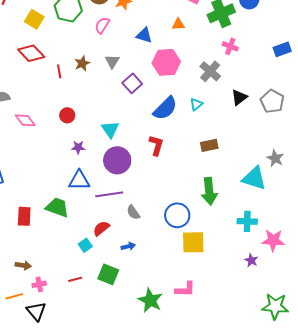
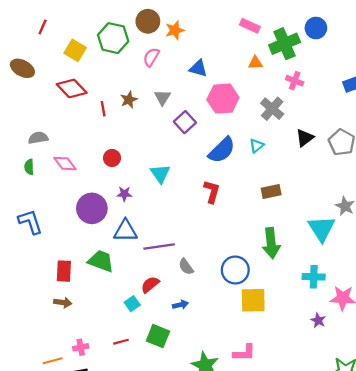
orange triangle: (178, 24) -> (255, 63), moved
purple circle: (117, 160) -> (92, 208), moved
cyan triangle: (254, 178) -> (322, 229), turned 40
brown arrow: (23, 265) -> (63, 302), moved

